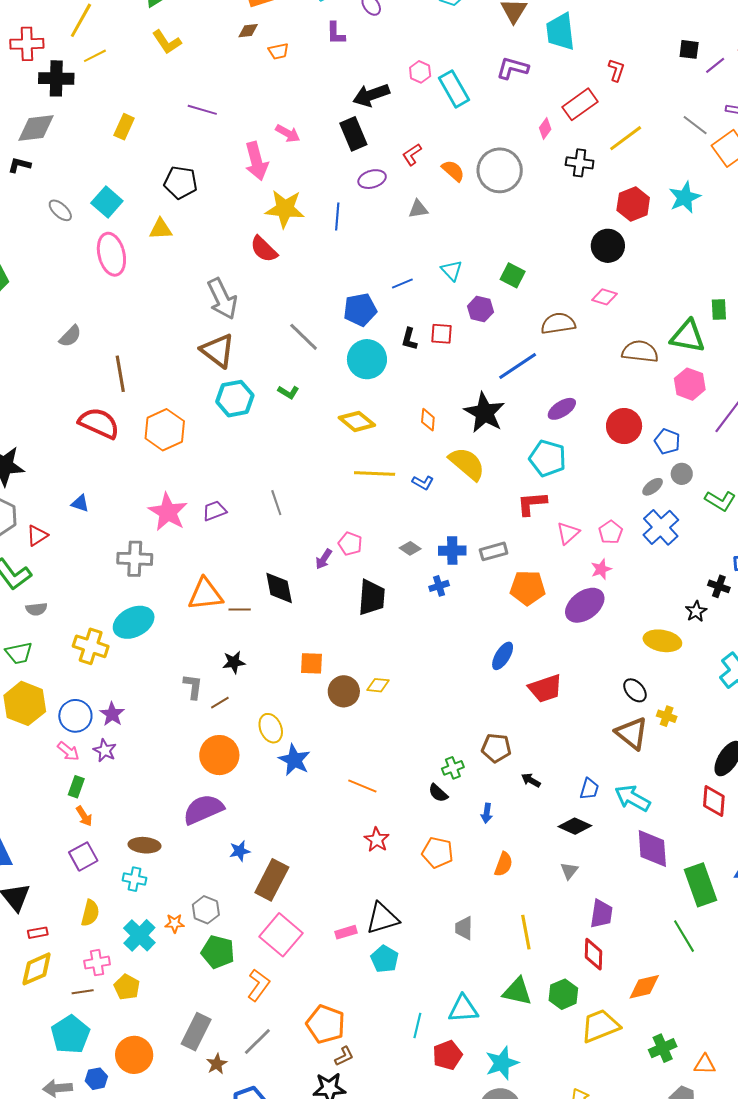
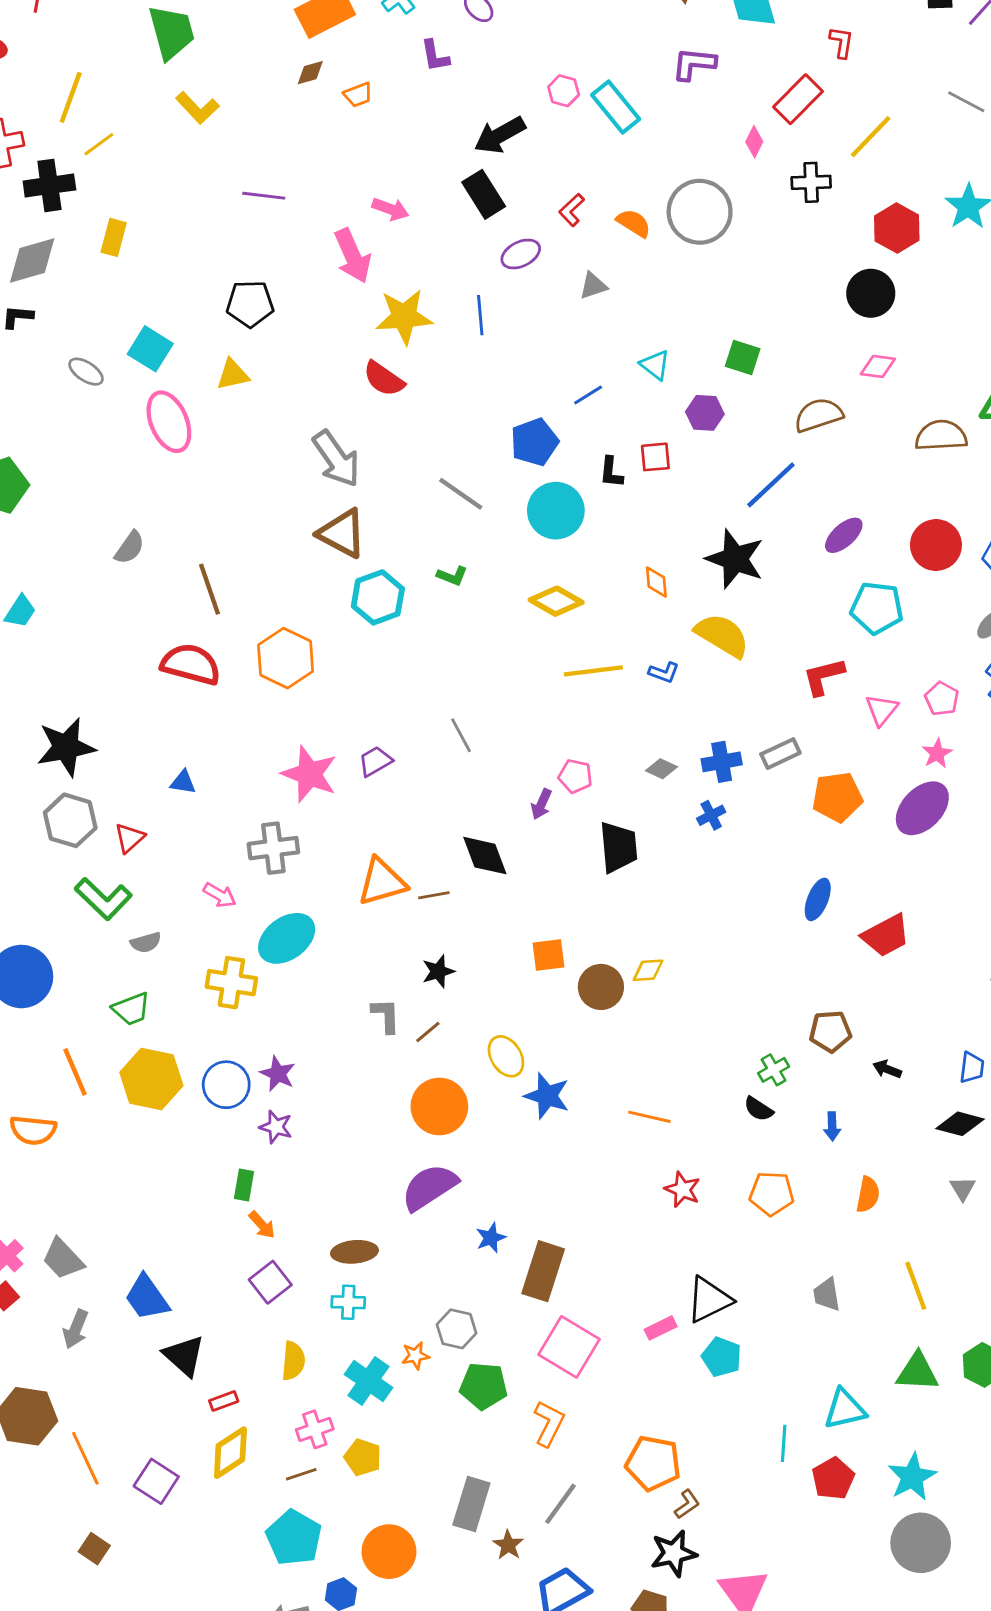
yellow rectangle: (124, 127) -> (114, 237), moved
cyan pentagon: (548, 458) -> (877, 608), moved
pink arrow: (68, 751) -> (220, 895), moved

